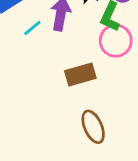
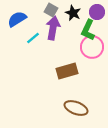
brown ellipse: (93, 127) -> (76, 108), turned -45

